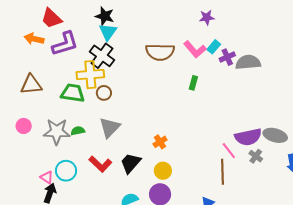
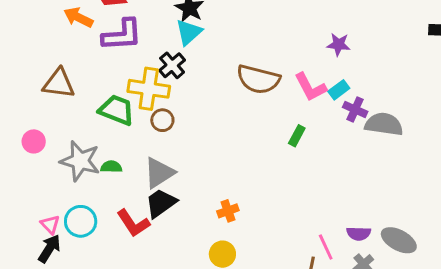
black cross: (102, 56) -> (172, 65), size x0.7
purple cross: (227, 57) -> (355, 109), turned 35
purple semicircle: (248, 137) -> (359, 234), size x0.6
black trapezoid: (131, 163) -> (161, 203), moved

